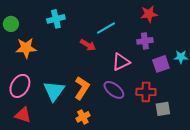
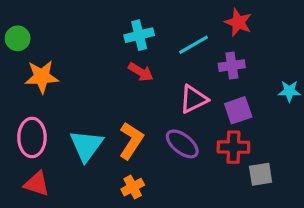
red star: (149, 14) -> (238, 22), turned 30
cyan cross: (56, 19) -> (139, 35), moved
cyan line: (106, 28) -> (193, 45), moved
purple square: (161, 64) -> (238, 110), moved
pink ellipse: (20, 86) -> (32, 137), turned -30

